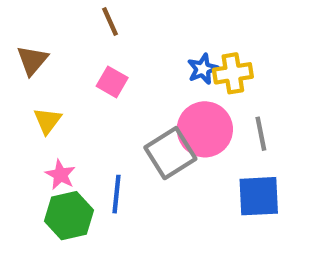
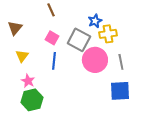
blue star: (203, 69) -> (95, 21), moved
gray square: (170, 153) -> (79, 40), moved, turned -30
blue line: (116, 194) -> (54, 61), moved

